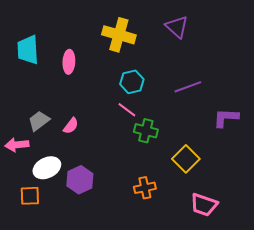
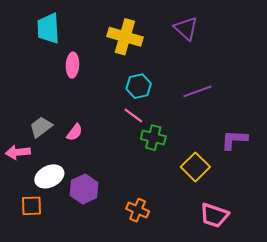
cyan trapezoid: (28, 50) -> (48, 28), moved
purple L-shape: (226, 118) -> (234, 140), moved
orange cross: (145, 188) -> (138, 210), moved, turned 35

